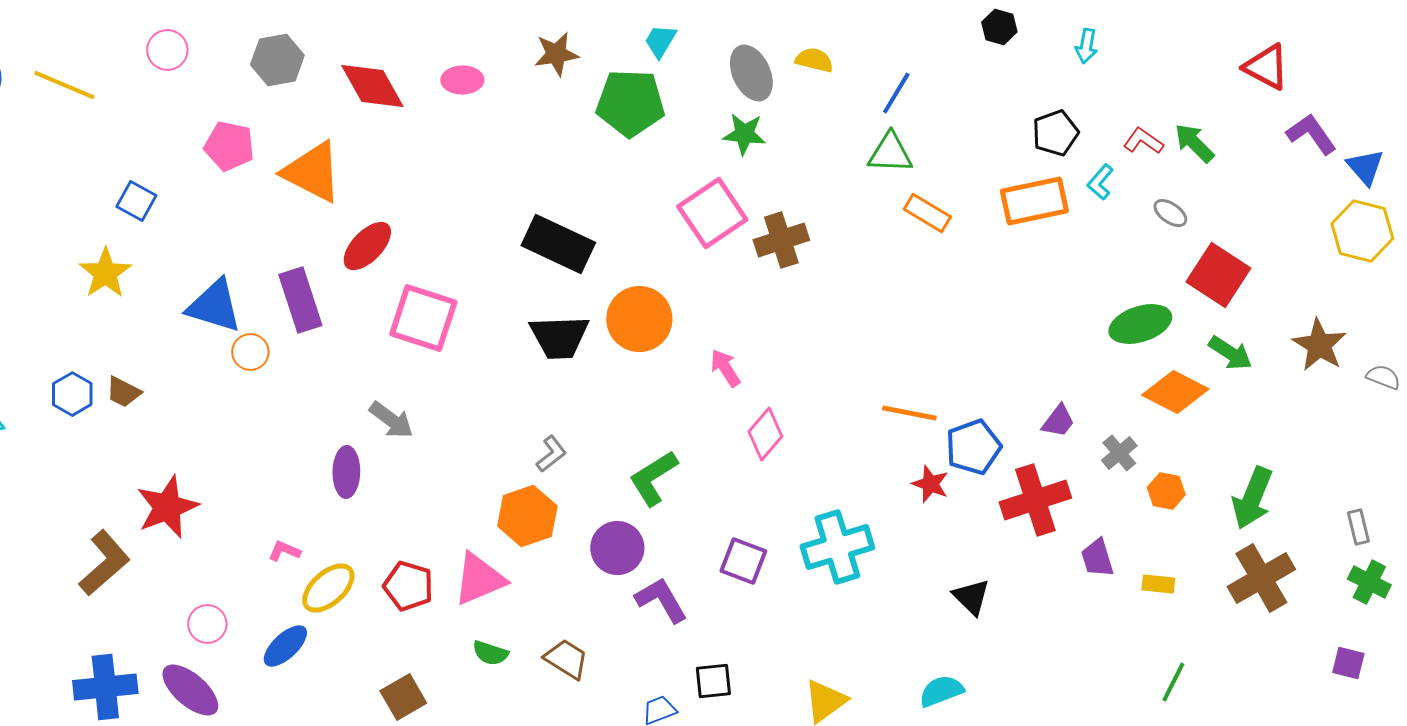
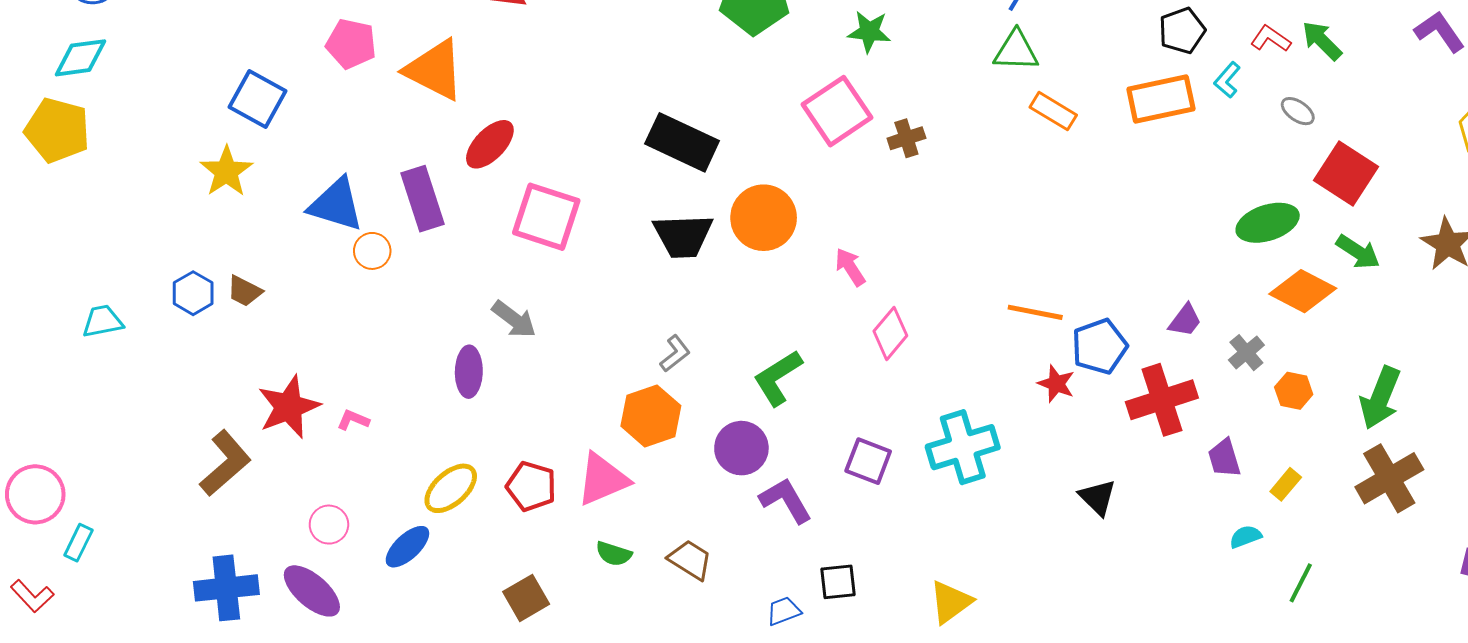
blue square: (136, 201) -> (258, 99), size x1.4
brown cross: (781, 240) -> (906, 138), size x0.7
pink L-shape: (284, 551) -> (353, 420), moved
yellow rectangle: (1158, 584) -> (1286, 484), turned -56
cyan semicircle: (941, 691) -> (1245, 537), moved, size x0.7

